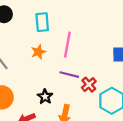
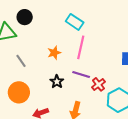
cyan rectangle: (42, 22) -> (75, 22), moved, turned -54
black star: (45, 97) -> (57, 82), moved

